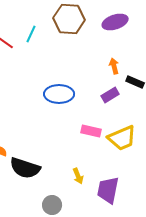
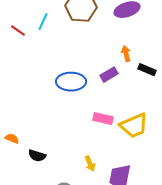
purple rectangle: (110, 95) -> (109, 75), moved
black semicircle: (25, 168) -> (37, 156), size x0.6

